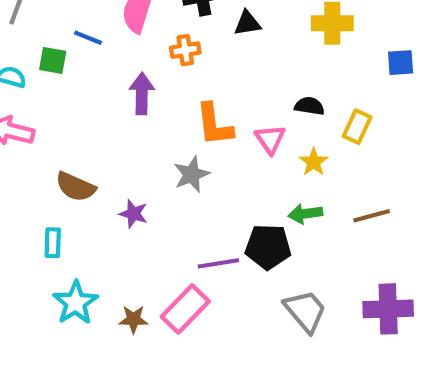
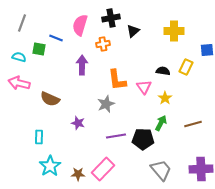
black triangle: (247, 23) -> (133, 31), turned -32
yellow rectangle: (357, 127) -> (186, 67), moved
brown semicircle: (76, 187) -> (50, 99), moved
green arrow: (305, 214) -> (161, 123), turned 126
purple line: (218, 263) -> (116, 136), moved

